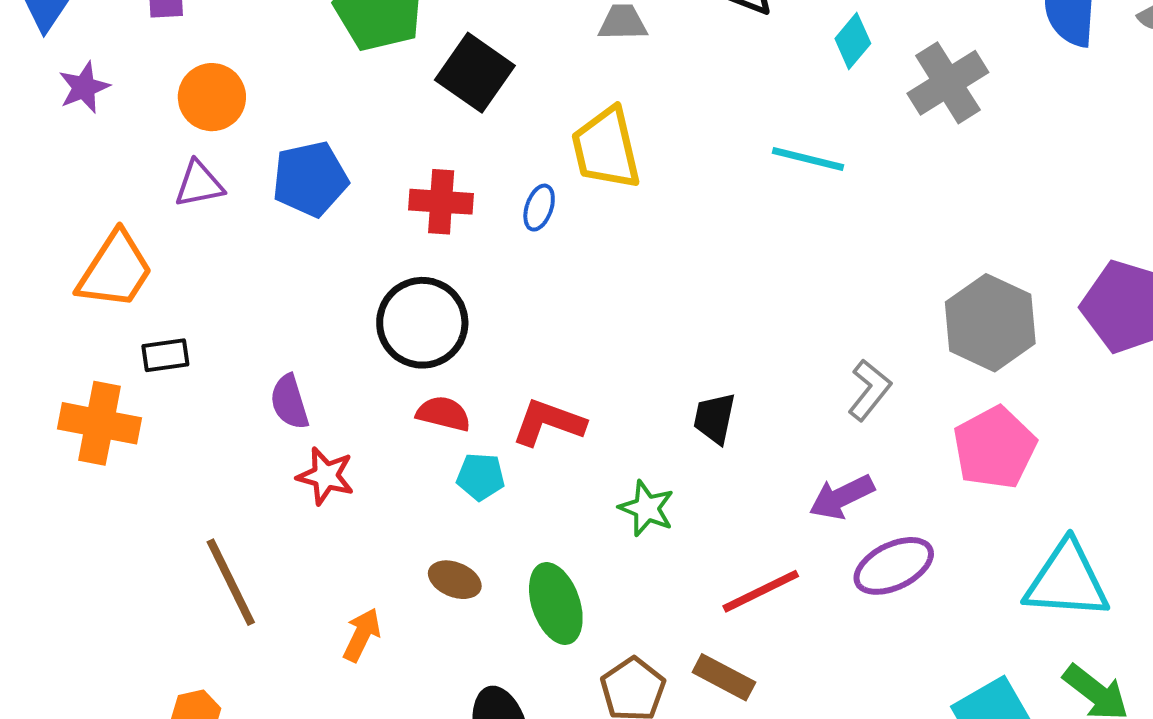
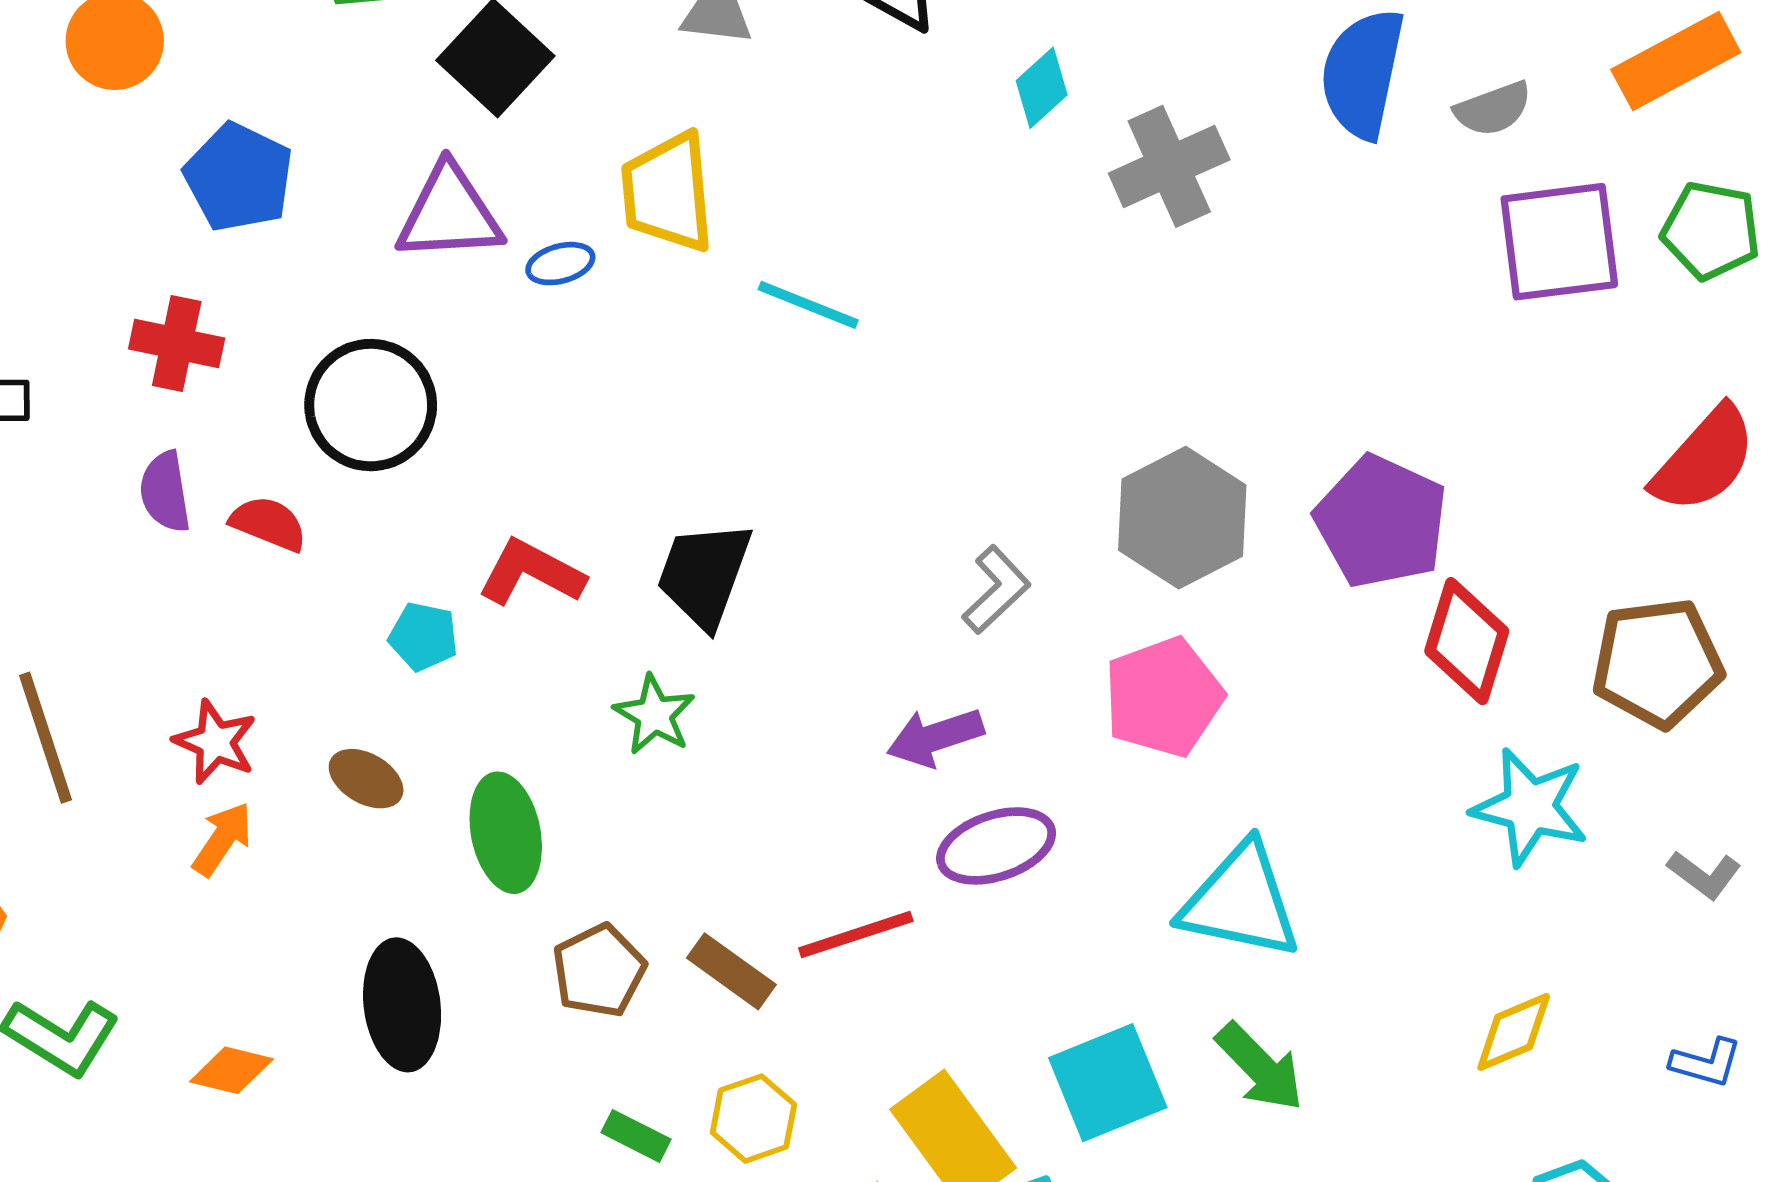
cyan line: (808, 159) -> (808, 305), moved
blue pentagon: (310, 179) -> (239, 177), turned 30
purple triangle: (199, 184) -> (449, 213), moved, size x1.5
red cross: (441, 202) -> (177, 344), moved
blue ellipse: (539, 208) -> (560, 264), turned 48
red semicircle: (443, 414) -> (269, 524), moved
black trapezoid: (714, 418) -> (704, 574), moved, size x1.5
red star: (326, 476) -> (215, 742), moved
red line: (761, 591) -> (856, 935), moved

